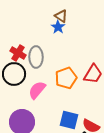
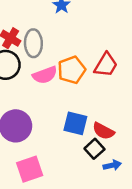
pink semicircle: (37, 90) -> (45, 75), moved, turned -150

